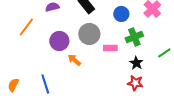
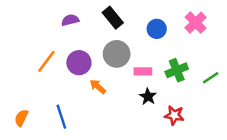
orange line: (26, 27) -> (46, 61), moved
green cross: (134, 37) -> (177, 70), moved
black star: (136, 63) -> (148, 97), moved

